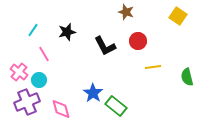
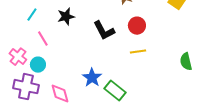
yellow line: (153, 67) -> (138, 52), moved
purple cross: (27, 102) -> (26, 87), turned 35

